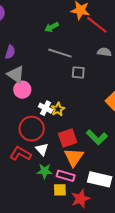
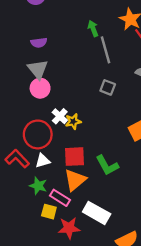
green arrow: (52, 27) -> (93, 29), turned 80
purple semicircle: (10, 52) -> (39, 43), turned 48
gray line: (60, 53) -> (105, 50), moved, turned 40
white triangle: (42, 149) -> (43, 161), turned 40

